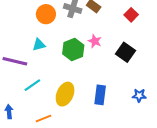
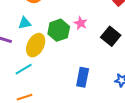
cyan line: (32, 85) -> (24, 69), moved
yellow ellipse: (65, 94) -> (36, 45), moved

